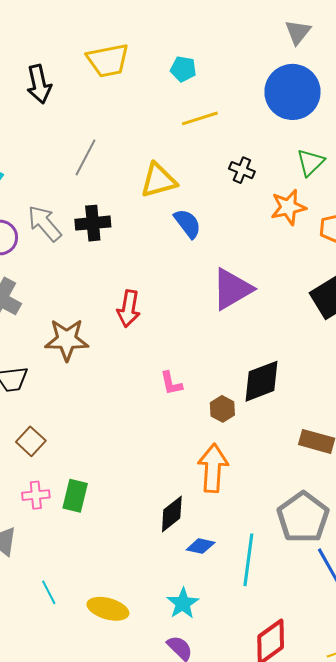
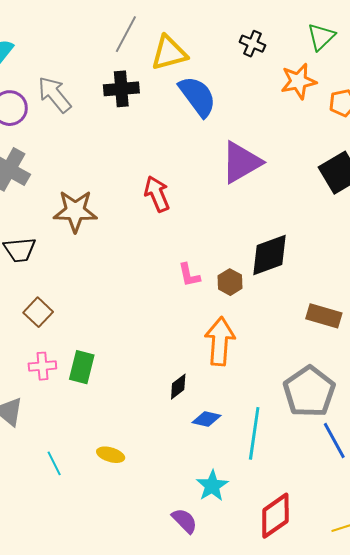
gray line: (86, 157) -> (126, 34), moved
black cross: (93, 223) -> (121, 89), moved
blue semicircle: (187, 223) -> (197, 96), size x1.4
red arrow: (129, 309) -> (157, 194), moved, turned 147
pink L-shape: (171, 383) -> (189, 275), moved
black diamond: (172, 514) -> (178, 387), size x0.7
cyan star: (183, 603) -> (212, 486), moved
yellow ellipse: (108, 609) -> (111, 455), moved, size x0.7

